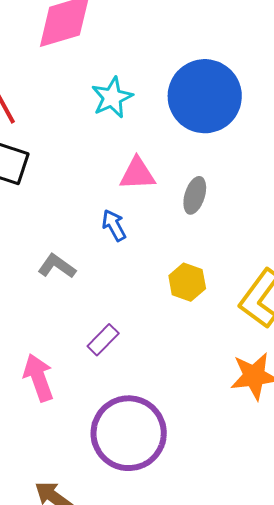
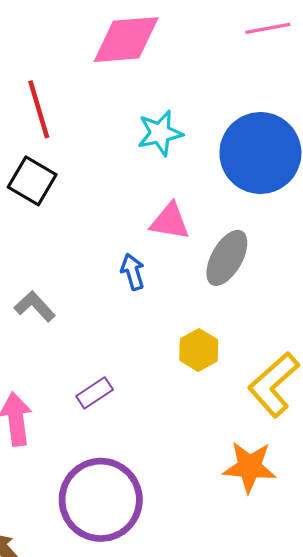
gray ellipse: (195, 195) -> (227, 258), size x1.4
gray L-shape: (57, 266) -> (35, 306), moved

